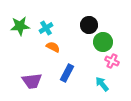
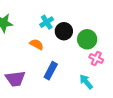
black circle: (89, 25) -> (64, 31), moved
cyan cross: (46, 28) -> (47, 22), moved

